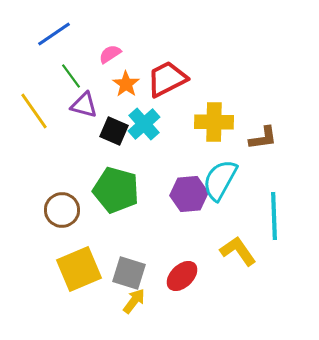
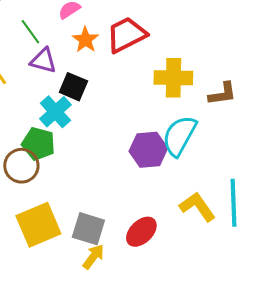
cyan cross: (144, 124) -> (55, 112), moved
green pentagon: (116, 190) -> (38, 144), moved, size x0.7
cyan line: (274, 216) -> (233, 203), moved

